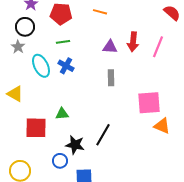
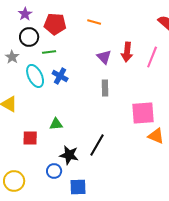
black circle: (25, 27) -> (29, 37), moved
green line: (63, 42) -> (49, 52), moved
purple triangle: (110, 47) -> (104, 57), turned 42
red square: (36, 128) -> (30, 138), size x0.7

